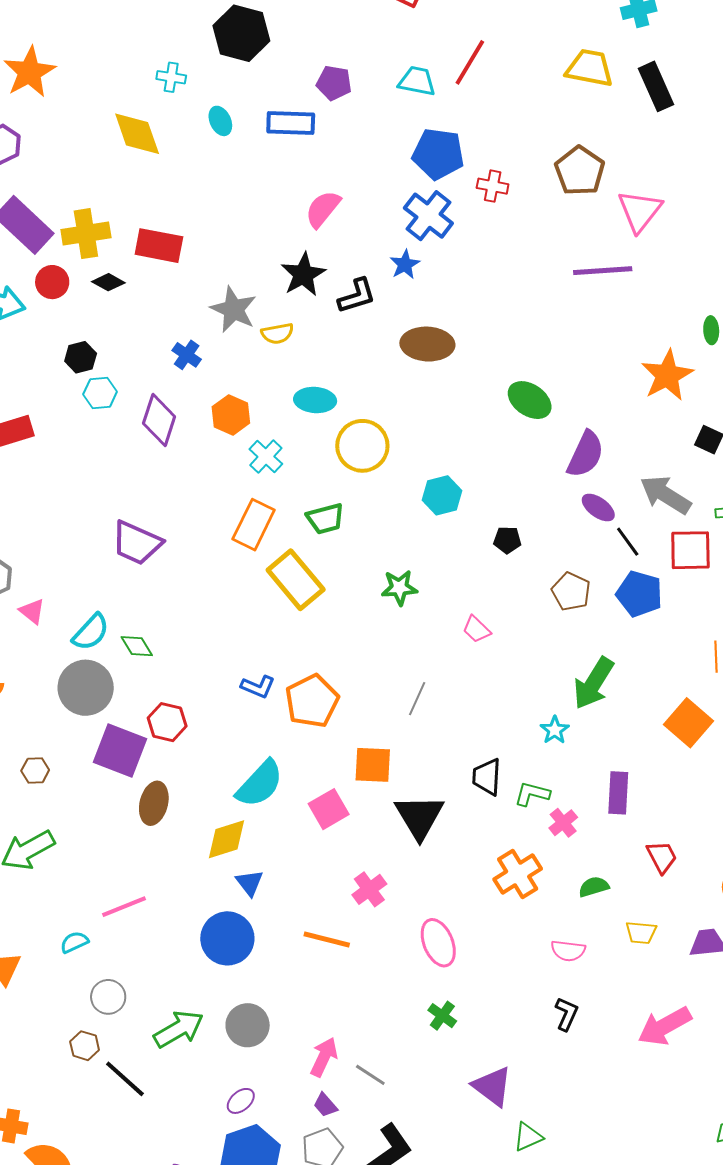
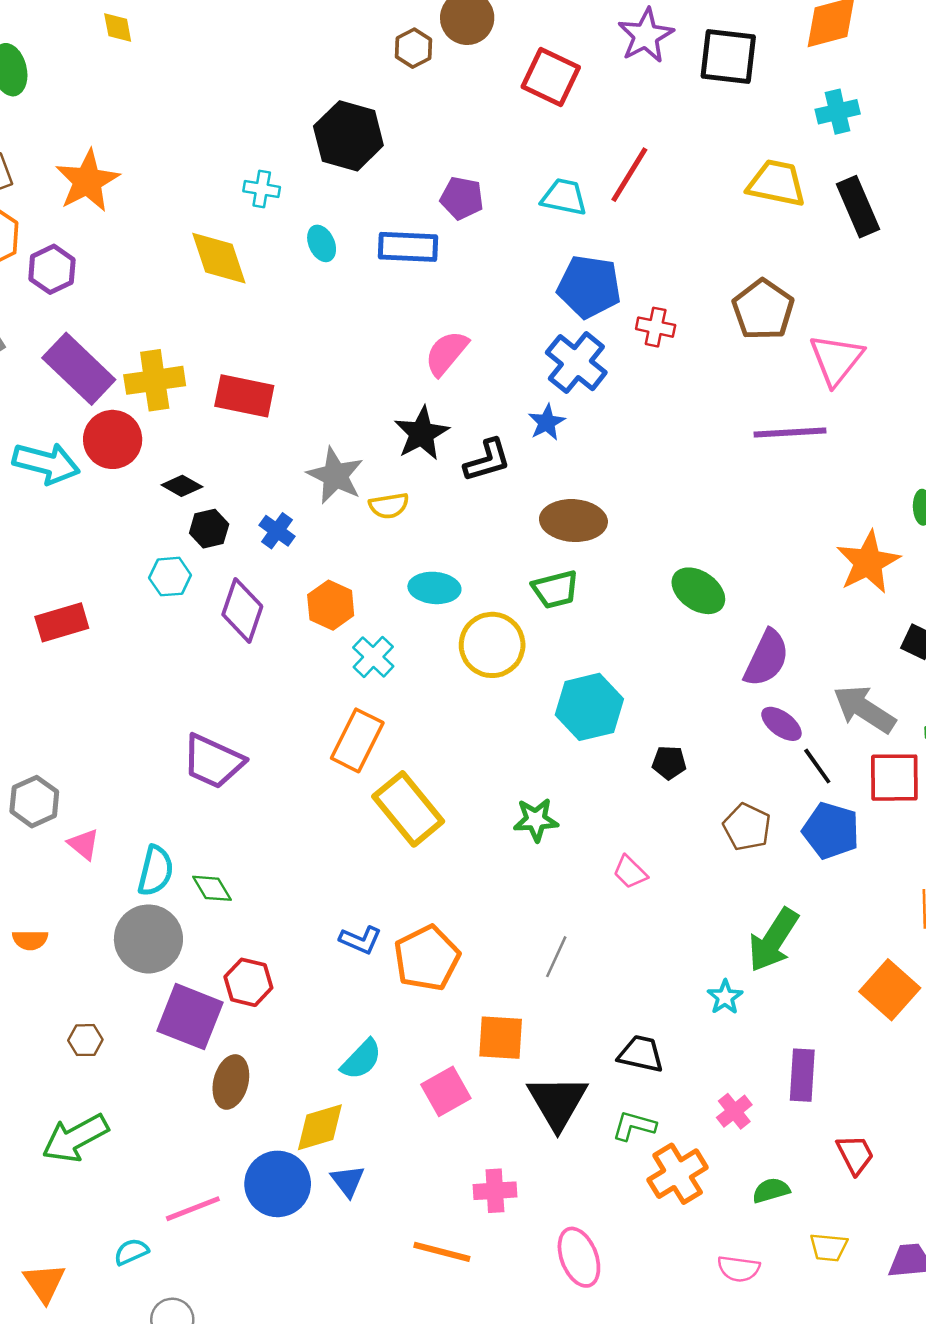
red circle: (52, 282) -> (113, 439), size x1.4
black diamond: (108, 282) -> (182, 486), moved
black hexagon: (81, 357) -> (209, 529), moved
cyan hexagon: (442, 495) -> (589, 707), size x1.4
green trapezoid: (325, 519) -> (555, 589), moved
cyan semicircle: (91, 632) -> (155, 871), turned -30
black trapezoid: (487, 777) -> (641, 1054), turned 99
cyan semicircle: (260, 784) -> (361, 1059), size x0.7
green L-shape: (532, 794) -> (634, 1126), moved
pink cross: (369, 889) -> (495, 1191), turned 32
blue circle: (227, 938) -> (278, 1184), moved

